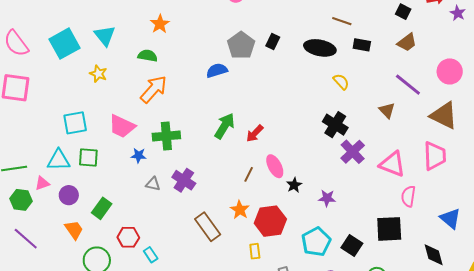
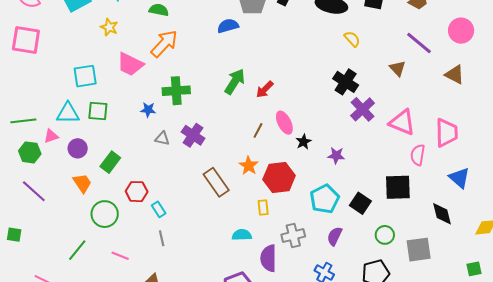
brown triangle: (444, 116) -> (455, 75), size x0.7
pink trapezoid: (122, 126) -> (130, 64), moved
pink trapezoid: (435, 156) -> (447, 133), moved

